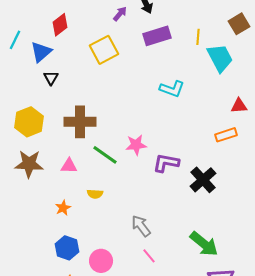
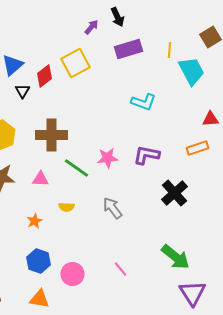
red diamond: (60, 25) -> (44, 76), moved
purple L-shape: (166, 163) -> (146, 155), moved
gray arrow: (141, 226) -> (112, 208), moved

